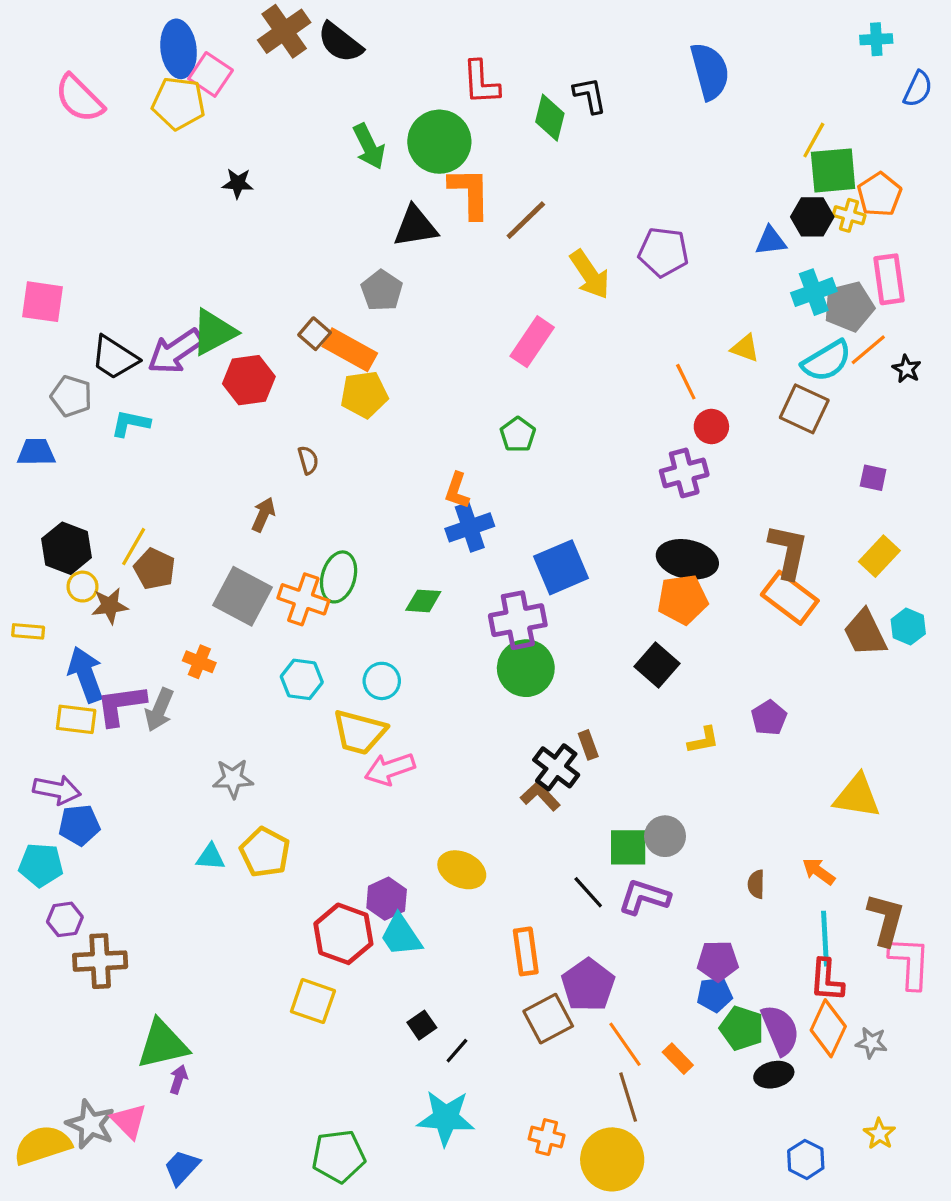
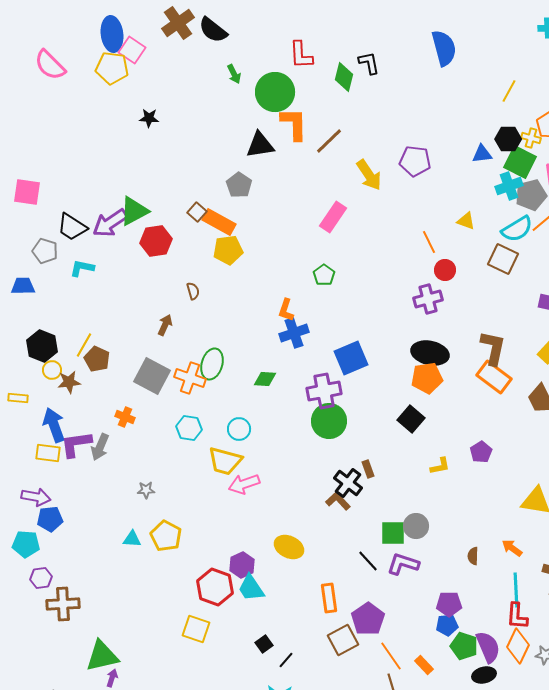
green arrow: (369, 146) -> (234, 74), moved, size x0.7
green square: (833, 170) -> (520, 162), moved, turned 32
gray star: (233, 779) -> (146, 490), size x0.7

